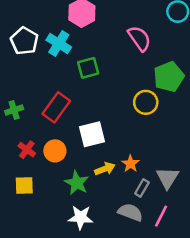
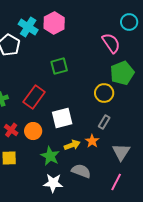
pink semicircle: (139, 38) -> (111, 43), moved
cyan cross: (59, 44) -> (28, 27), moved
gray rectangle: (142, 188) -> (104, 122), moved
gray semicircle: (130, 212) -> (81, 171), moved

